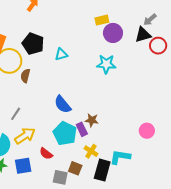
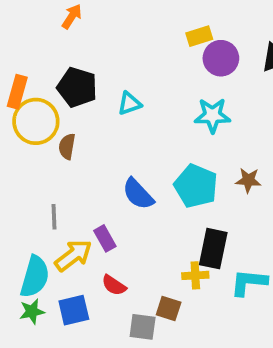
gray line: (16, 114) -> (54, 217), turned -32
brown star: (92, 120) -> (248, 180), moved
purple rectangle: (82, 129) -> (105, 238), moved
cyan pentagon: (65, 133) -> (196, 186), moved
yellow cross: (91, 151) -> (195, 275), turned -32
black rectangle: (102, 170) -> (213, 249), moved

